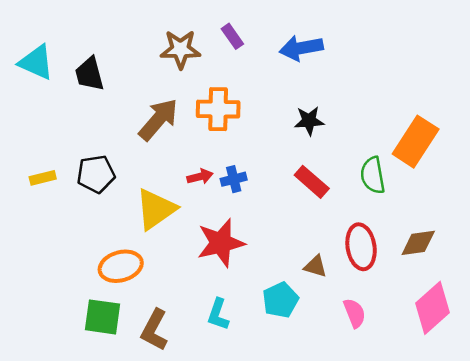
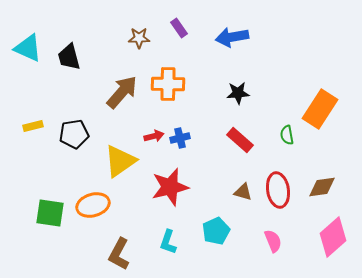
brown star: (180, 49) -> (139, 38), size x0.7
green semicircle: (373, 175) -> (287, 135), size x0.7
yellow rectangle: (43, 178) -> (33, 126), moved
brown triangle: (316, 266) -> (243, 192), moved
green square: (102, 317) -> (50, 213), moved

